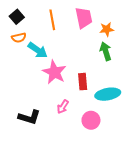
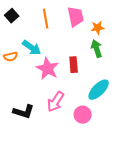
orange semicircle: (19, 38) -> (11, 57), moved
red rectangle: (83, 82) -> (74, 65), moved
cyan ellipse: (108, 94) -> (99, 90), turned -35
pink arrow: (63, 107) -> (56, 102), size x1.5

